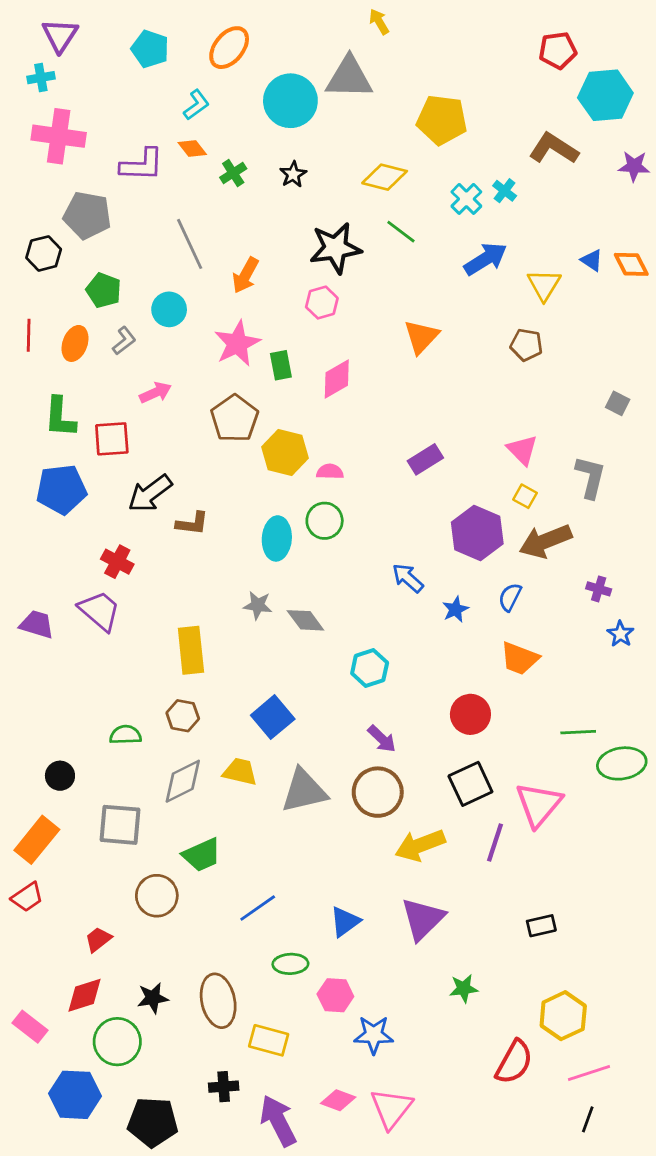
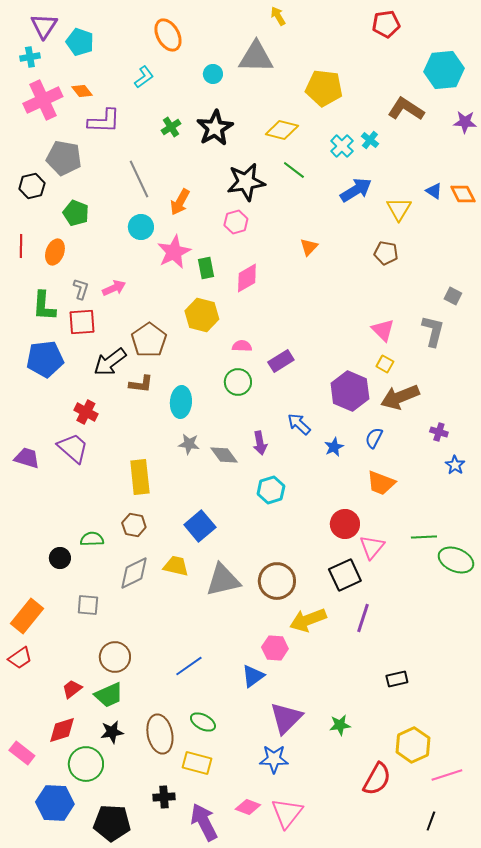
orange ellipse: (229, 48) -> (168, 35), turned -68
cyan pentagon: (150, 49) -> (80, 42), moved
red pentagon: (558, 50) -> (386, 24), moved
cyan circle: (290, 101) -> (213, 74), size x0.5
pink cross: (59, 136) -> (43, 100), turned -33
orange diamond: (192, 148) -> (82, 91), moved
black star: (293, 174) -> (215, 128), size x1.8
cyan circle: (169, 309) -> (141, 227), moved
orange triangle: (421, 337) -> (309, 247), size x0.7
gray L-shape: (124, 341) -> (81, 289), moved, turned -35
brown pentagon: (235, 418) -> (149, 340), moved
yellow hexagon: (285, 453) -> (202, 315), moved
purple rectangle: (425, 459) -> (281, 361), moved
gray L-shape: (590, 477) -> (433, 331), moved
cyan ellipse: (277, 538) -> (181, 402), moved
purple arrow: (382, 739) -> (260, 443), moved, turned 35
green ellipse: (622, 763) -> (456, 560), turned 32
black circle: (60, 776) -> (60, 558), moved
pink triangle: (539, 804) -> (372, 547), moved, size x0.7
gray square: (120, 825) -> (88, 605), size x0.7
green trapezoid: (202, 855) -> (109, 695), moved
purple triangle: (423, 919) -> (286, 718), moved
green ellipse: (290, 964) -> (203, 722), moved, turned 30
pink hexagon: (335, 995) -> (275, 648), moved
pink line: (589, 1073) -> (447, 775), moved

